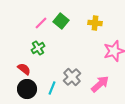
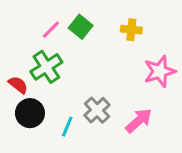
green cross: (38, 48) -> (46, 67), size x1.5
red semicircle: (24, 69) -> (18, 85), moved
black circle: (27, 89) -> (30, 113), moved

